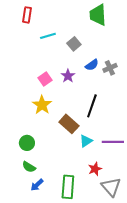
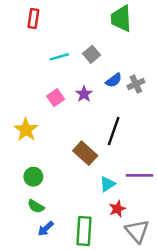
cyan line: (48, 36) -> (59, 57), moved
yellow star: (42, 105) -> (26, 130), moved
cyan triangle: (86, 141) -> (107, 184), moved

